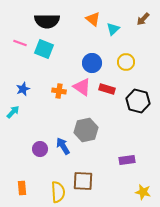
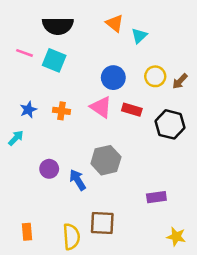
brown arrow: (143, 19) -> (180, 81), moved
orange cross: (59, 91) -> (62, 111), moved
purple circle: (40, 149) -> (49, 169), moved

